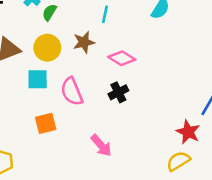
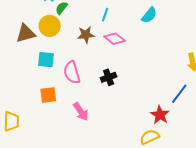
yellow circle: (47, 48) -> (50, 26), moved
pink diamond: (122, 58) -> (115, 39), moved
pink arrow: (101, 145) -> (81, 112), moved

